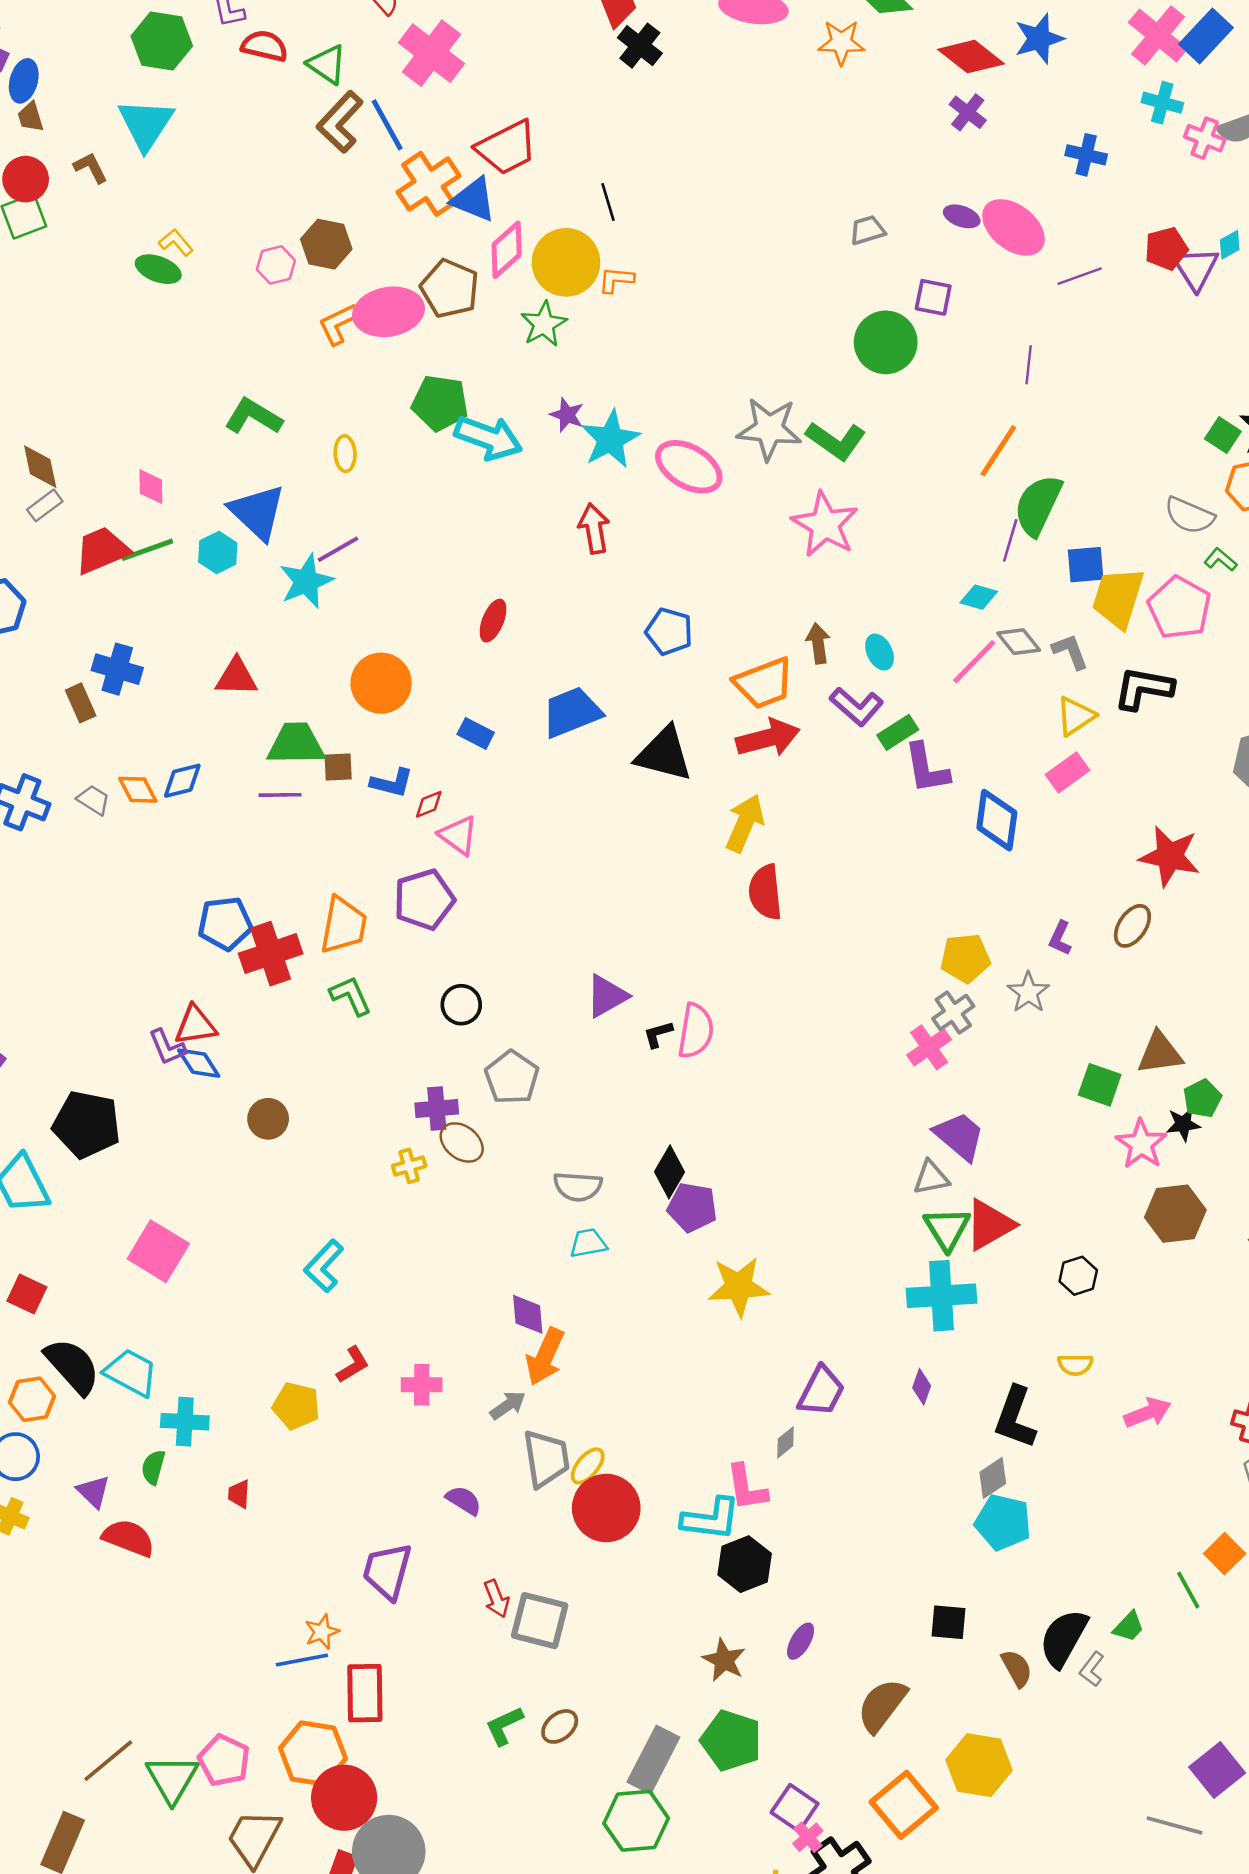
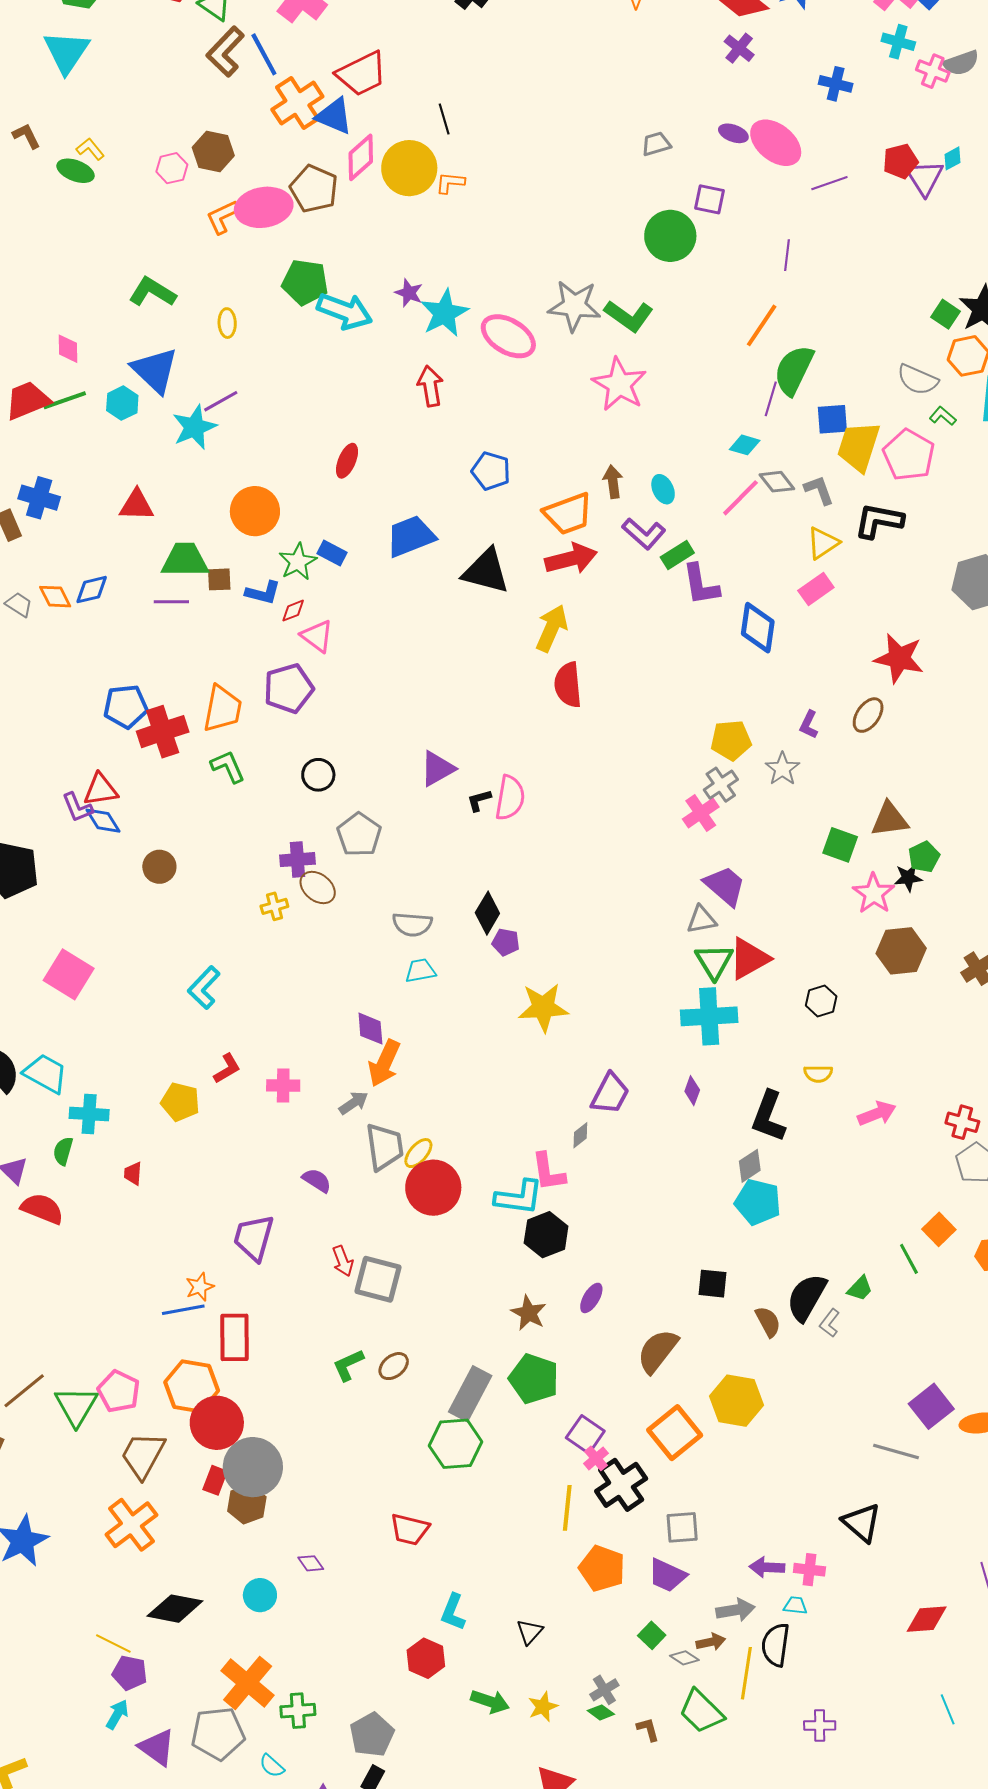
brown L-shape: (91, 168) -> (26, 136), moved
green star: (544, 324) -> (298, 562), moved
purple pentagon: (692, 1207) -> (506, 942), size x0.7

